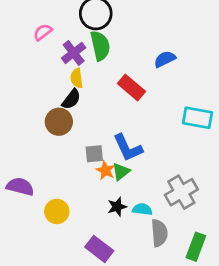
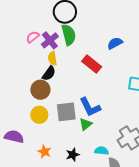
pink semicircle: (43, 32) -> (33, 37), moved
gray square: (94, 154) -> (66, 112), size x1.5
orange star: (106, 170) -> (45, 152), moved
black star: (117, 207) -> (73, 155), moved
yellow circle: (57, 211) -> (39, 115), moved

